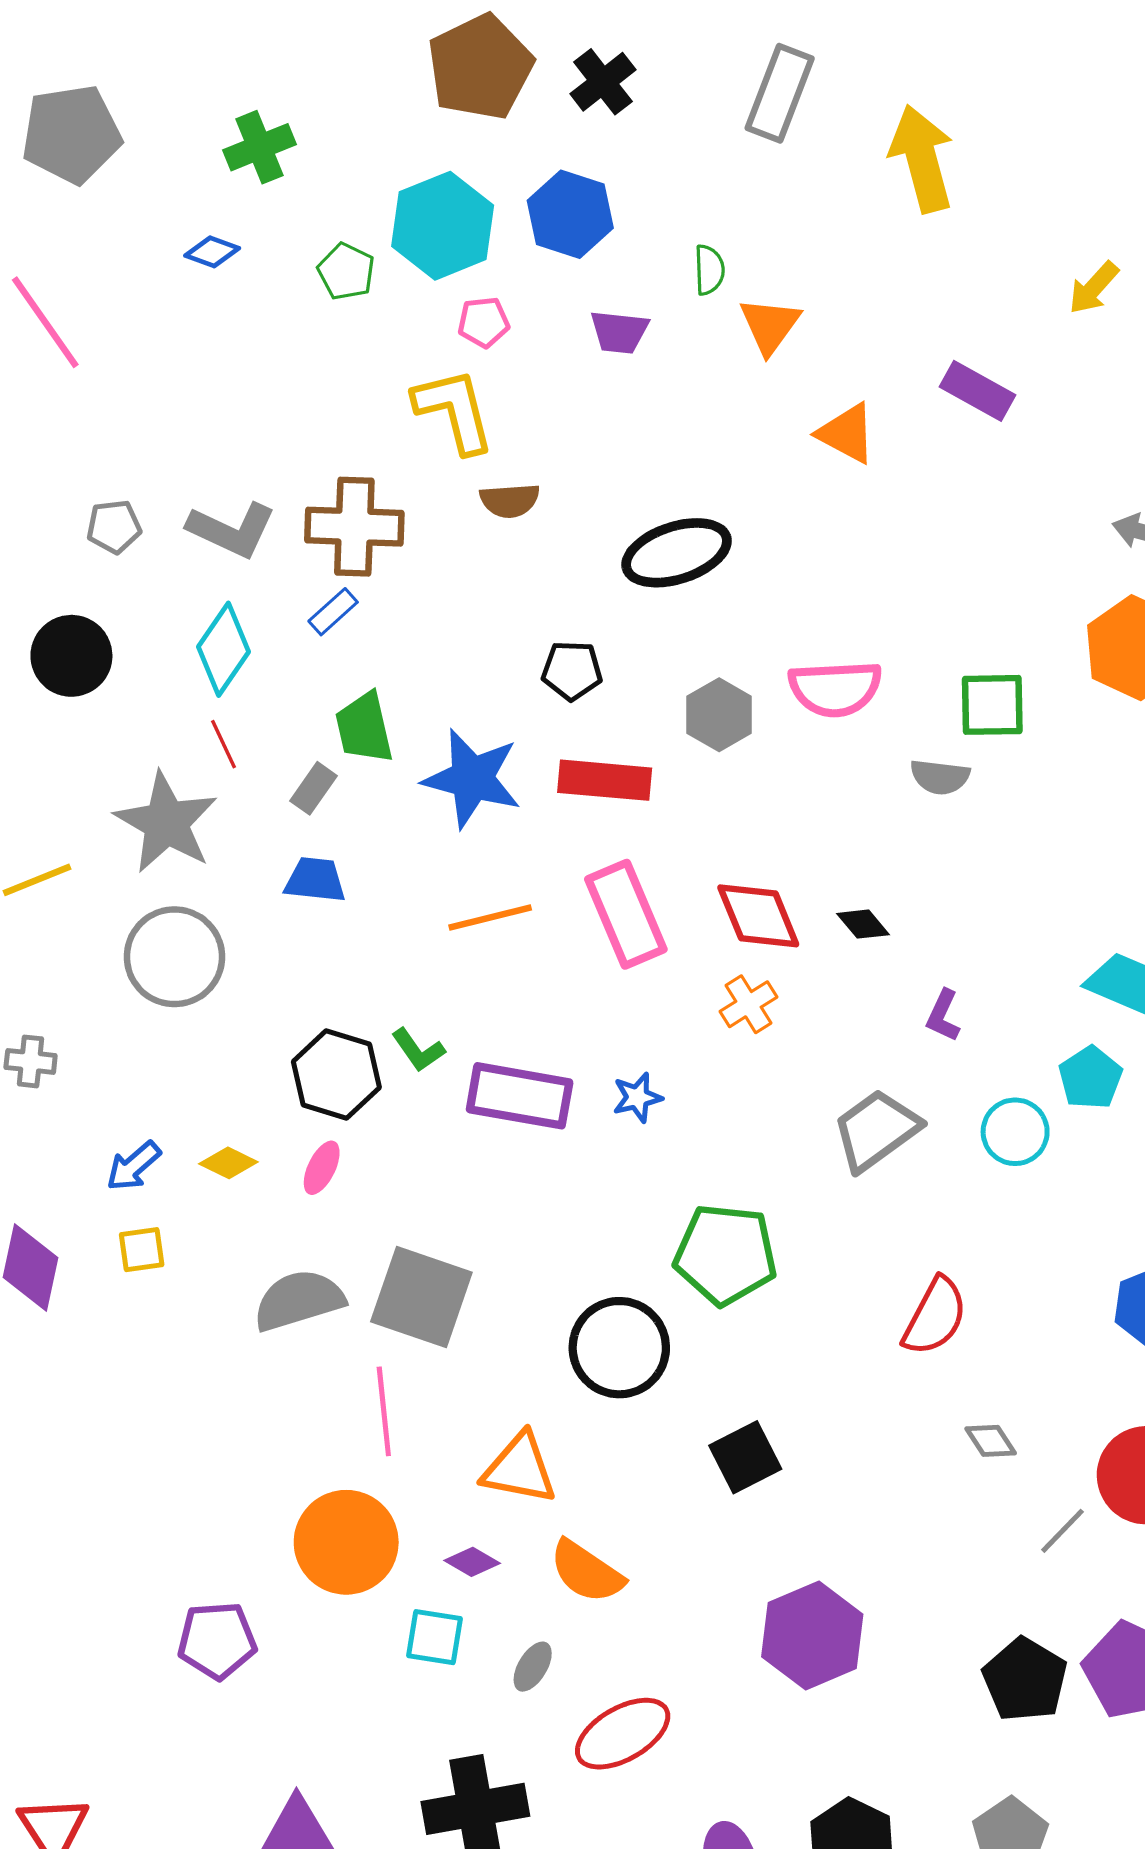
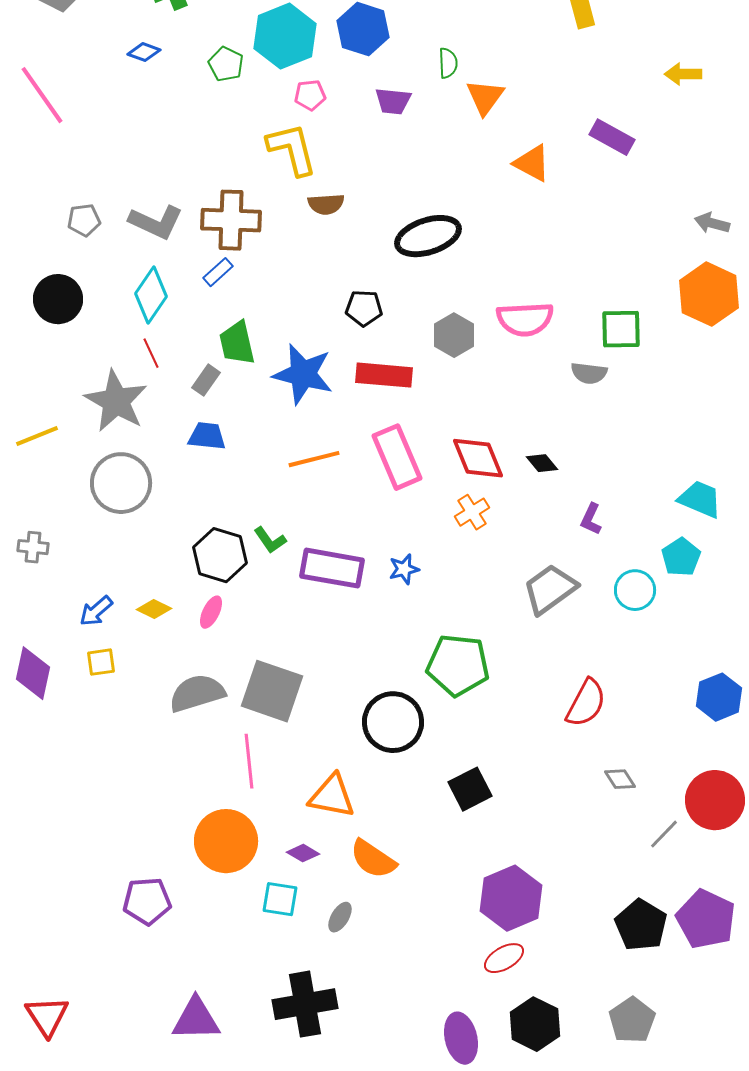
yellow arrow: (1094, 288) -> (683, 74), turned 48
red ellipse: (623, 1734) -> (504, 958), moved, size x0.7

